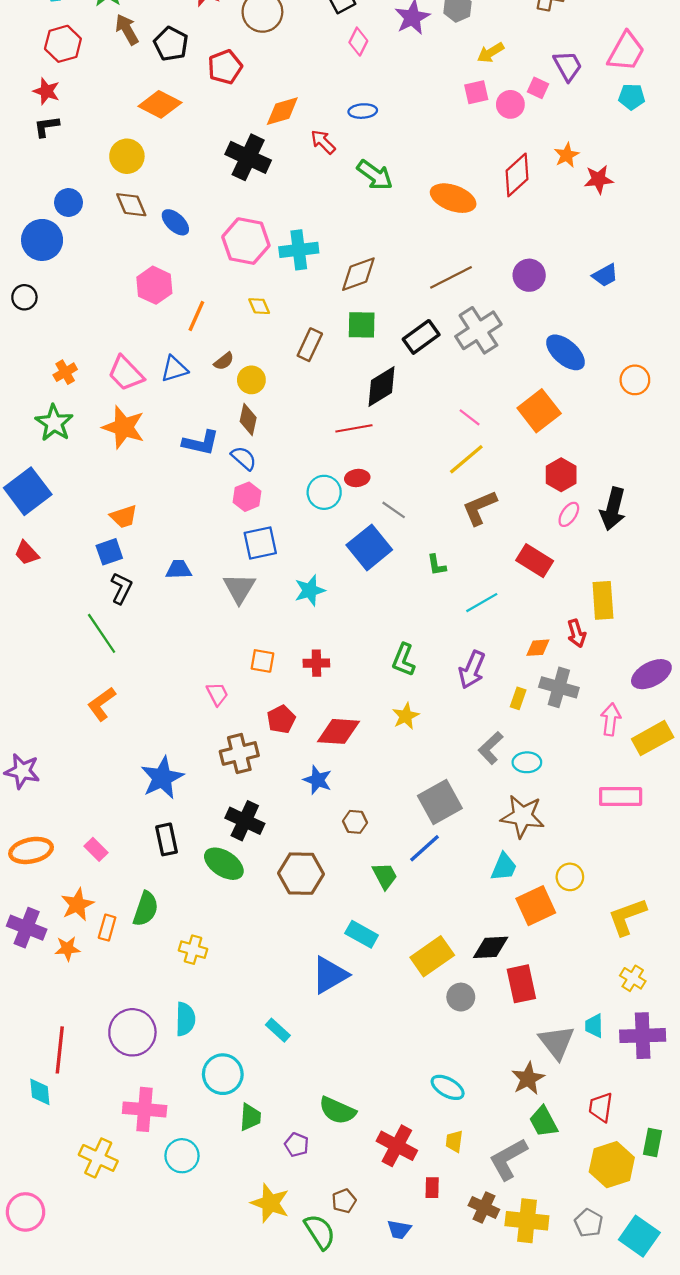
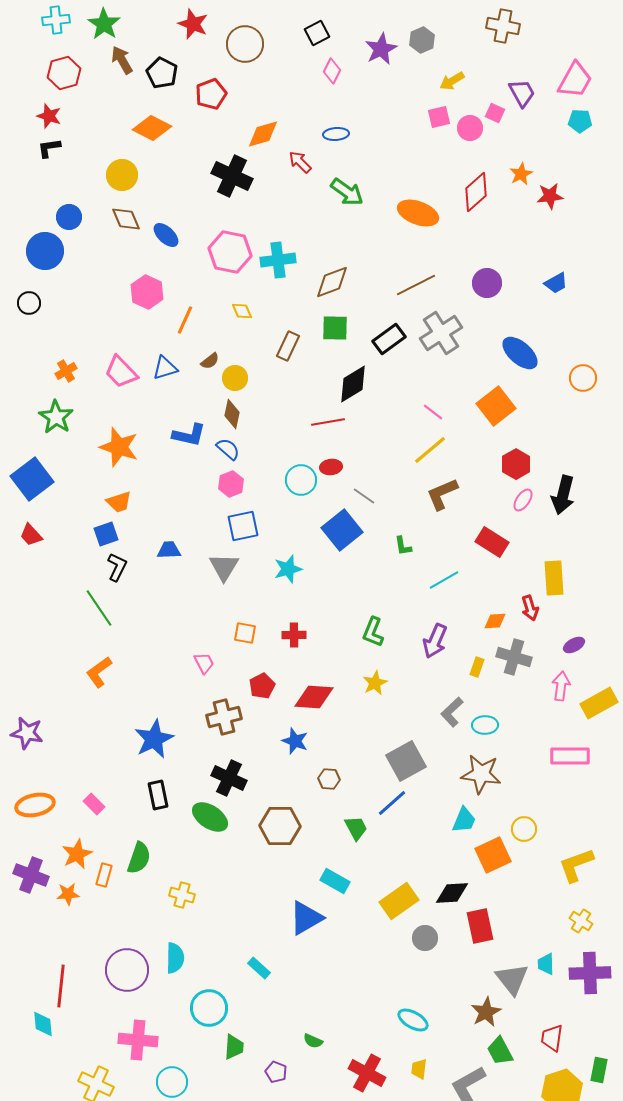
orange star: (124, 427) -> (119, 447), moved
purple ellipse: (651, 674) -> (574, 645), moved, size x0.6
green semicircle: (337, 1111) -> (313, 1041), size x0.6

